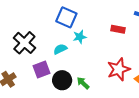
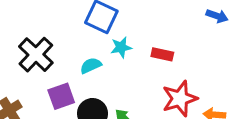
red rectangle: (118, 29) -> (162, 54), moved

